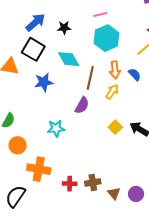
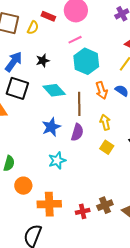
blue star: (44, 82) -> (51, 127), moved
yellow arrow: (112, 92) -> (105, 122), moved, turned -35
yellow square: (115, 127) -> (107, 147), moved

